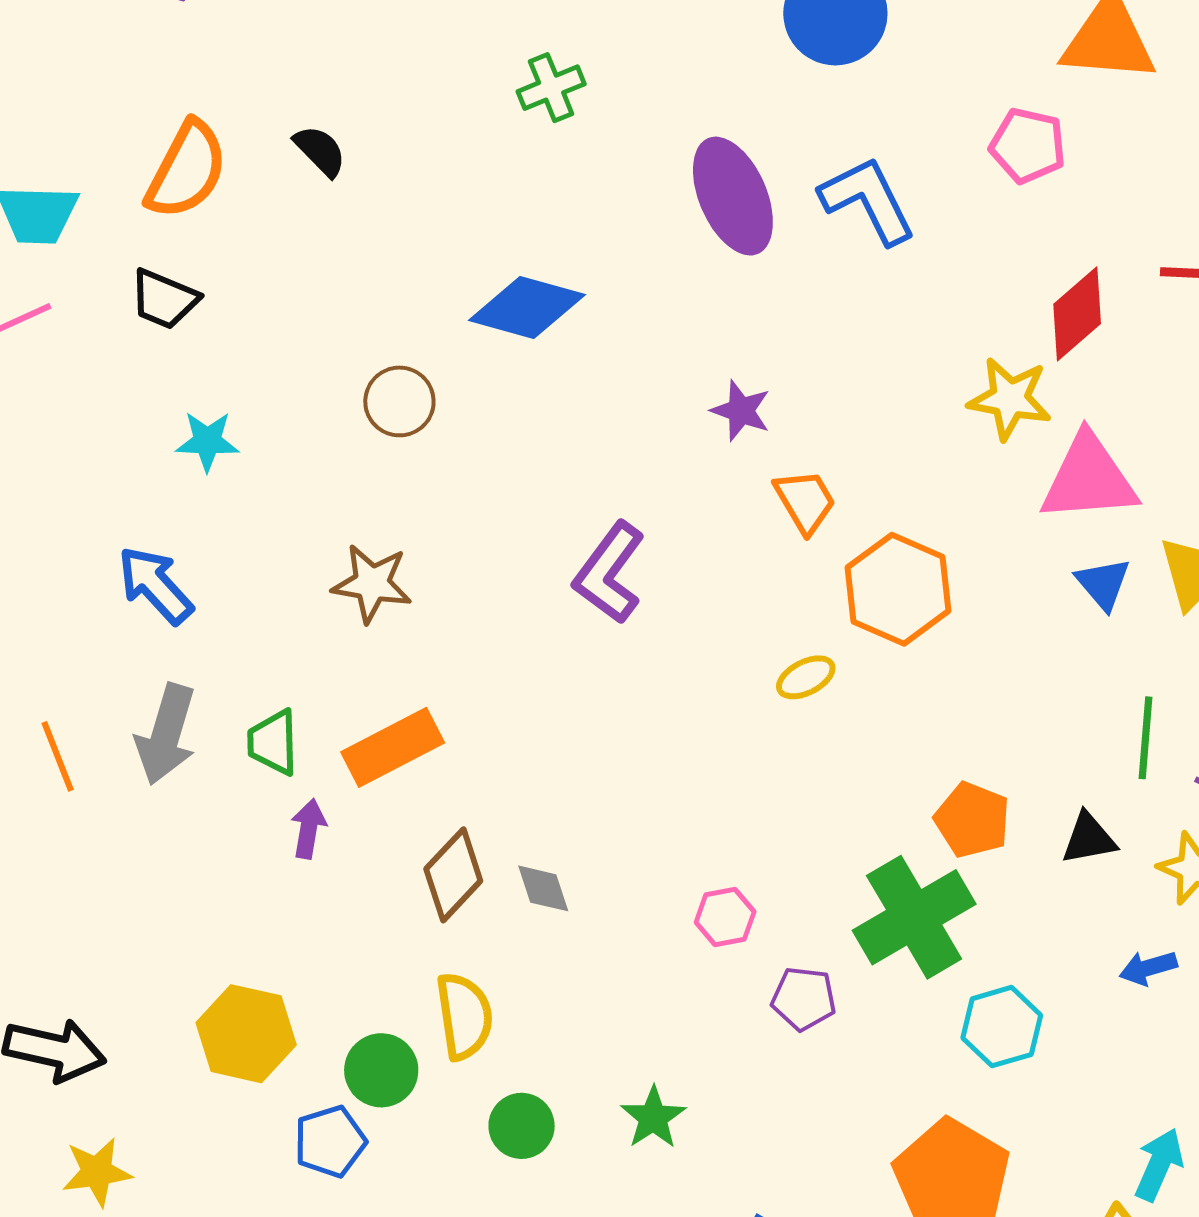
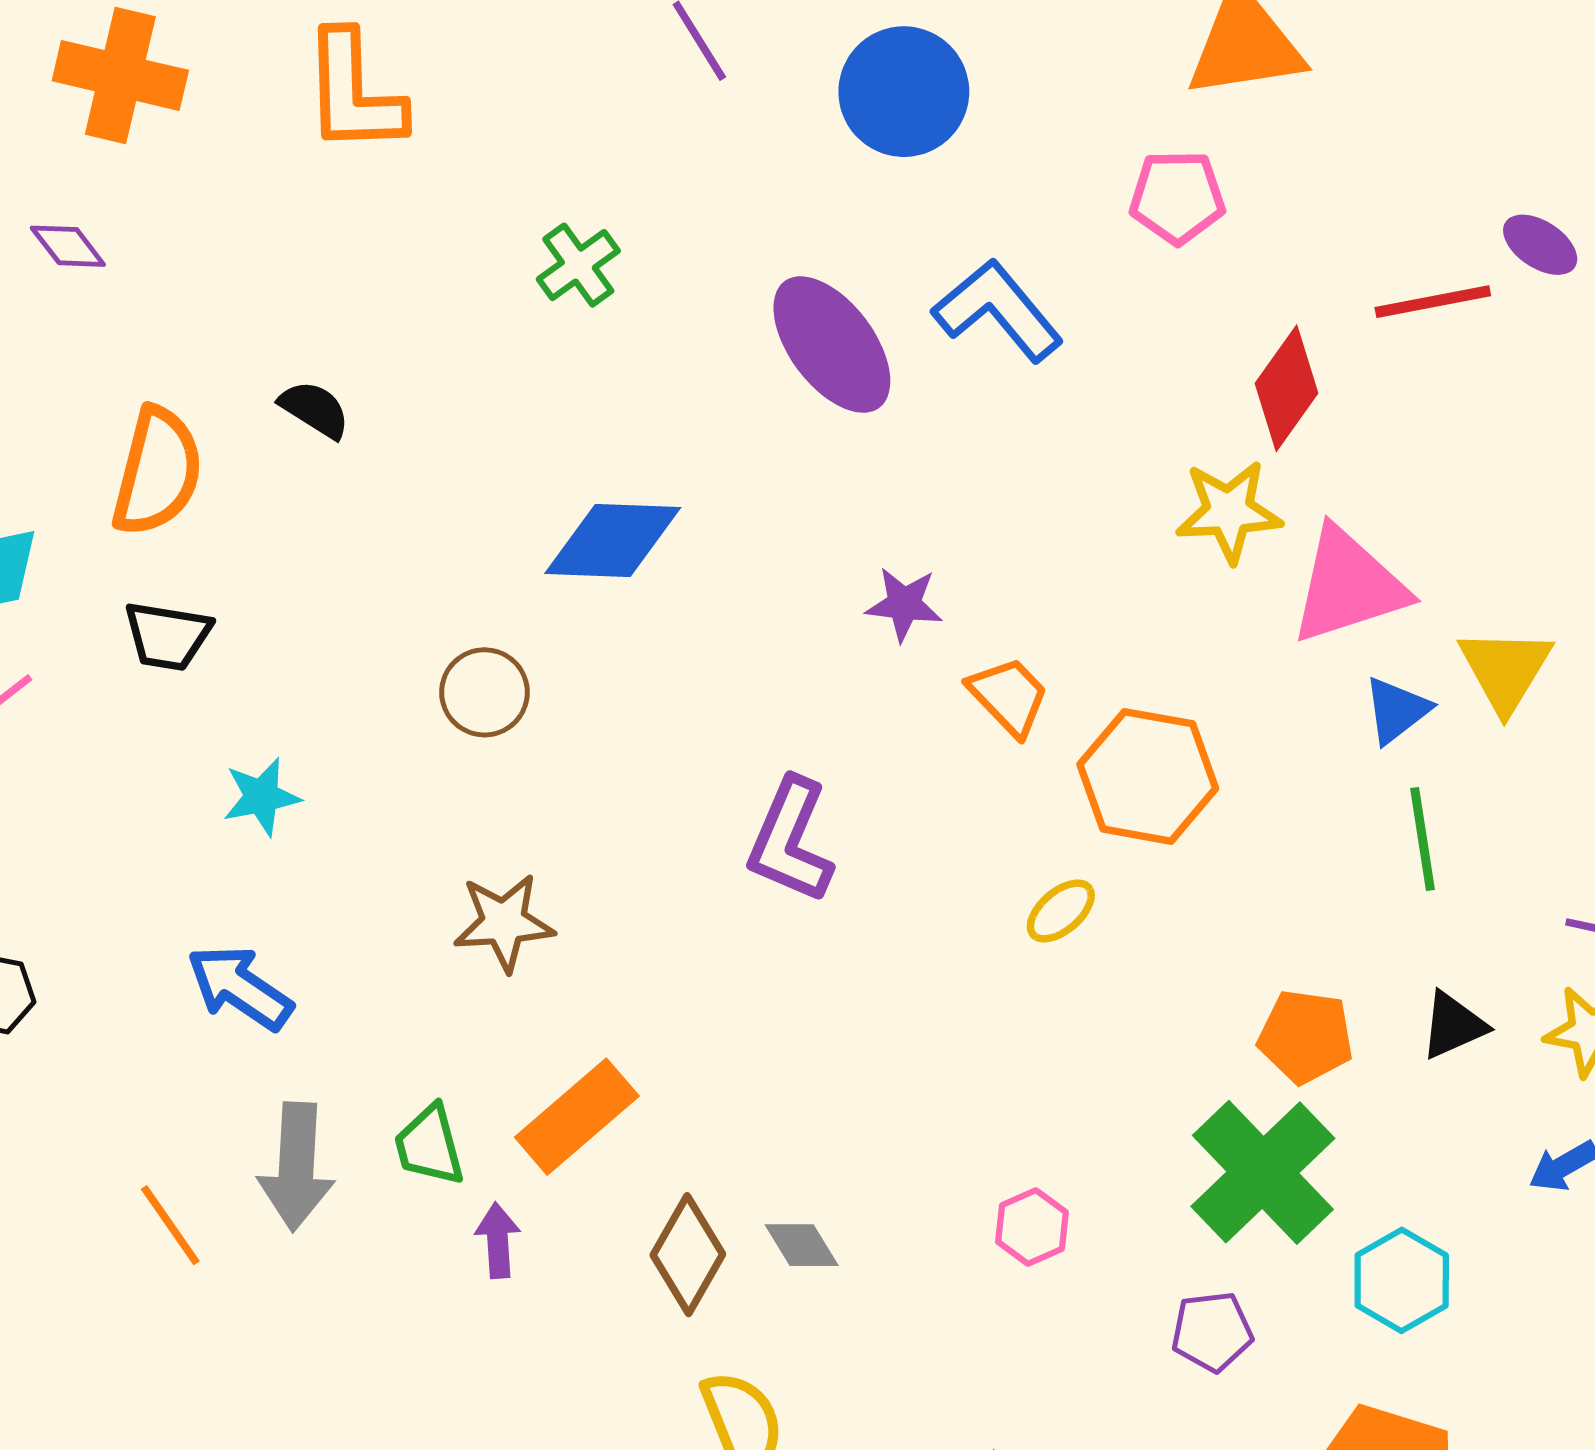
blue triangle: (1103, 584) -> (1397, 710), turned 46
green line: (1146, 738) -> (1423, 839), moved
purple pentagon: (804, 999) -> (1212, 1332), moved

